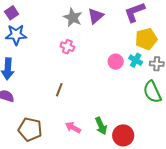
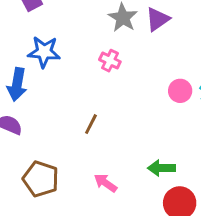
blue star: (16, 35) -> (44, 52), moved
green arrow: (101, 126) -> (161, 168), moved, turned 108

